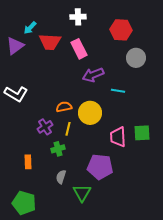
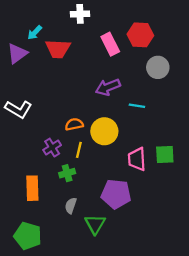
white cross: (78, 17) -> (80, 14), moved
pink rectangle: (79, 49) -> (110, 44), moved
orange rectangle: (28, 162) -> (32, 188), size x1.5

